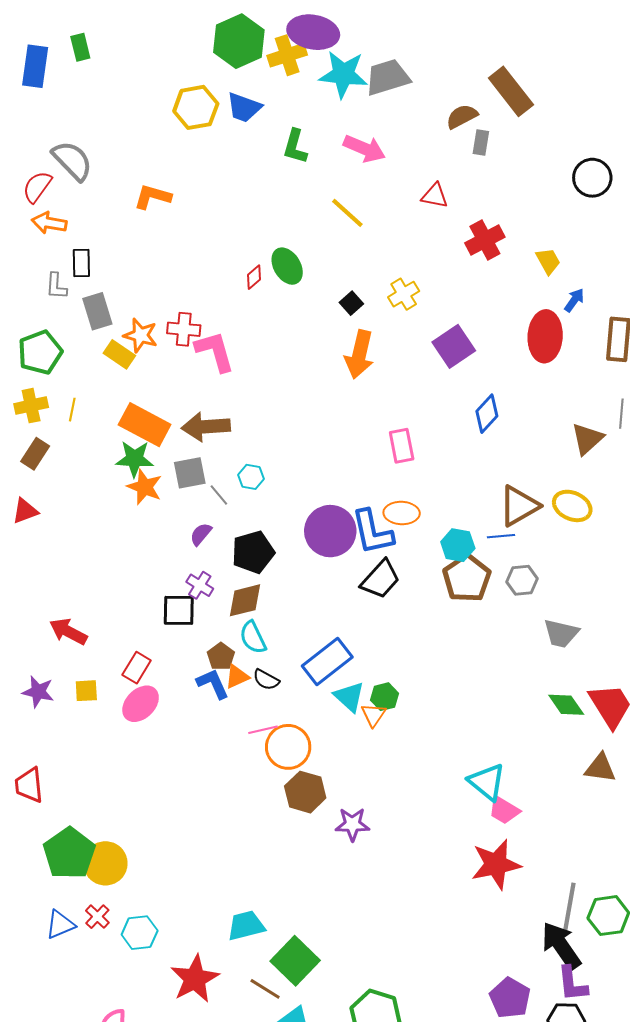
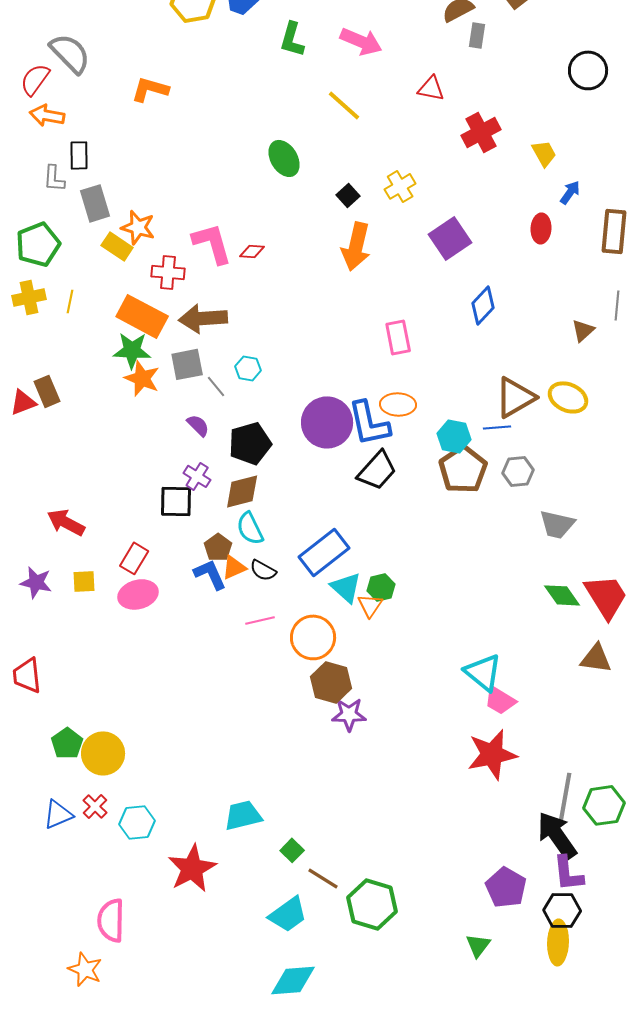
red diamond: (254, 277) -> (252, 251), moved, turned 45
red cross: (184, 329) -> (168, 272), moved
red ellipse: (545, 336) -> (541, 228), size x0.6
brown triangle: (587, 439) -> (583, 330), size x0.7
brown rectangle: (35, 454) -> (47, 391), moved, turned -56
purple semicircle: (201, 534) -> (198, 425), turned 95
pink ellipse: (141, 704) -> (138, 594), turned 30
orange circle: (288, 747) -> (313, 637), moved
brown hexagon: (305, 792) -> (331, 682), moved
green pentagon: (69, 853) -> (67, 743), size x0.6
green square: (295, 961) -> (292, 850), size x0.5
brown line: (265, 989) -> (323, 878), moved

